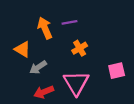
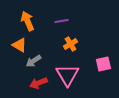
orange arrow: (45, 28) -> (27, 21), moved

